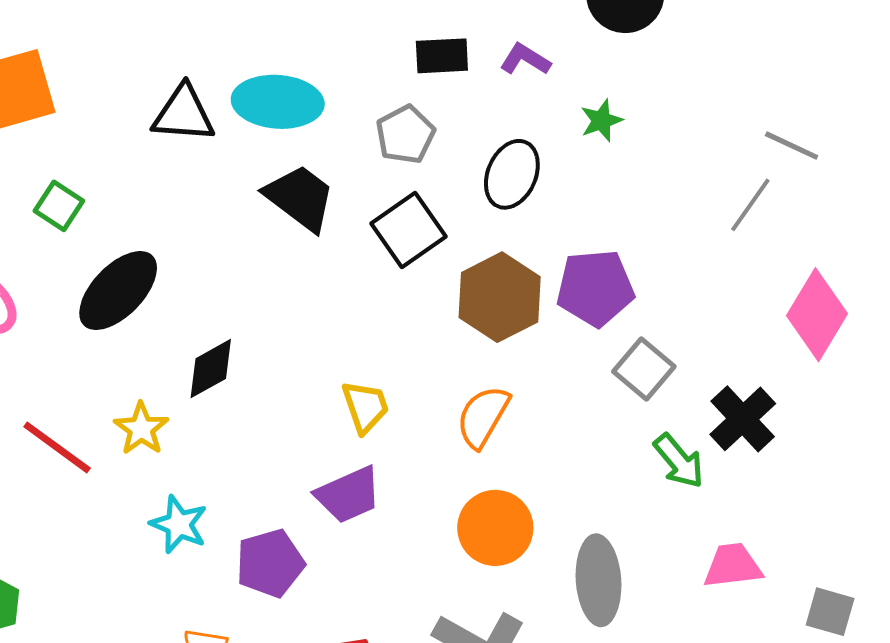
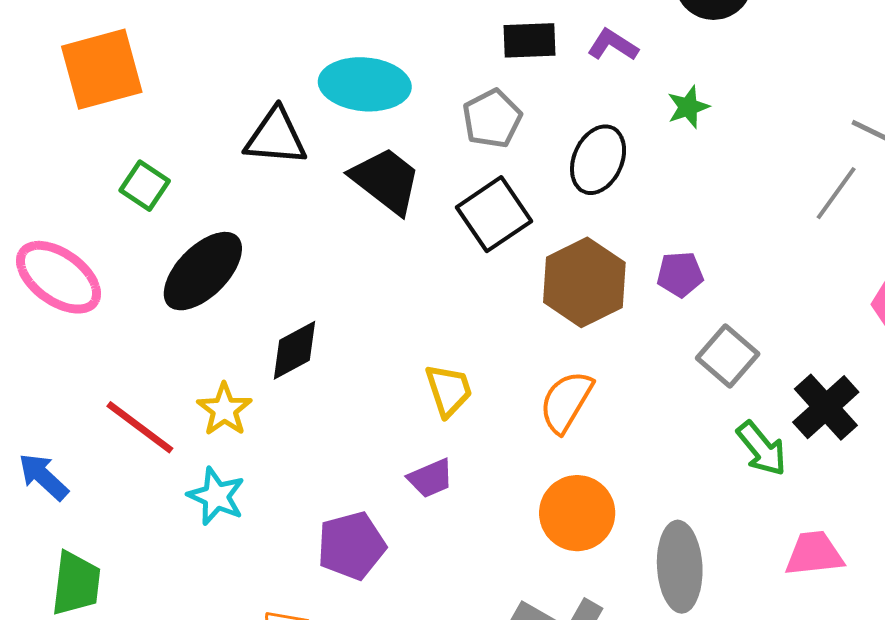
black triangle: (183, 114) -> (276, 137), moved
purple pentagon: (595, 288) -> (680, 274), size x0.6
purple trapezoid: (348, 495) -> (431, 478), size x0.7
cyan star: (179, 524) -> (216, 496), moved

